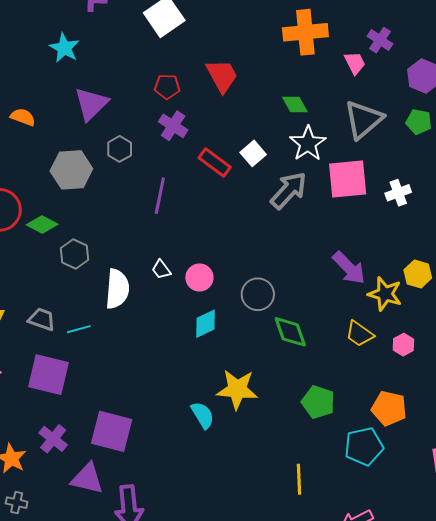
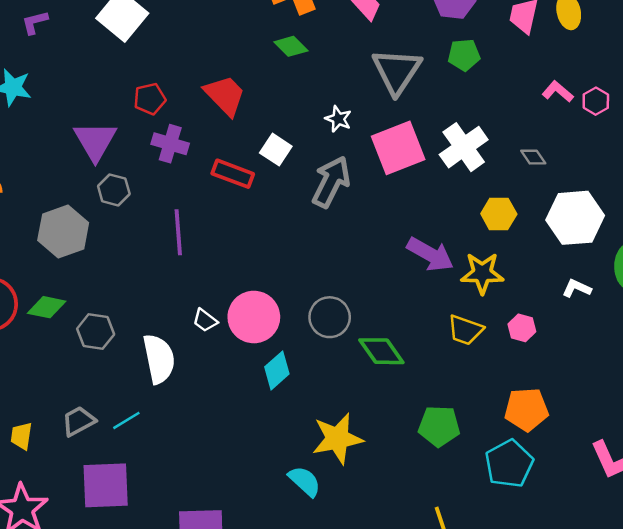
red trapezoid: (222, 76) -> (225, 95), moved
purple triangle: (91, 104) -> (95, 141), moved
green diamond: (295, 104) -> (291, 46), moved
white star: (308, 144) -> (338, 119), size x0.6
white cross: (398, 193) -> (464, 147), size x1.5
yellow hexagon: (418, 274) -> (499, 214), moved
pink circle: (199, 277) -> (254, 317), size x1.5
gray trapezoid: (42, 319) -> (79, 421), turned -32

